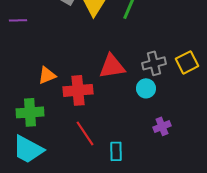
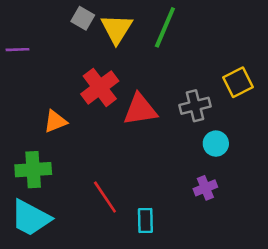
yellow square: (187, 62) -> (238, 82), moved
cyan circle: (146, 88) -> (216, 144), moved
red cross: (78, 90) -> (100, 87), moved, turned -32

